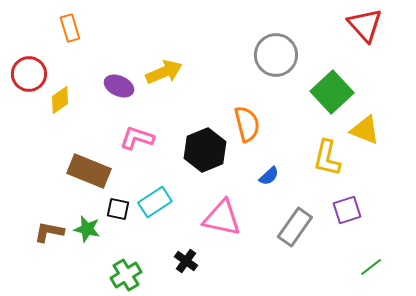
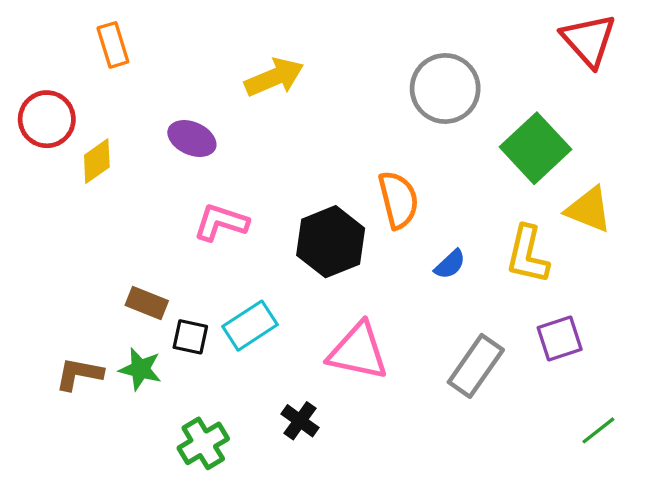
yellow arrow: (164, 72) -> (274, 77), moved
brown rectangle: (89, 171) -> (147, 303), moved, size x0.6
blue semicircle: (269, 176) -> (450, 264), moved

